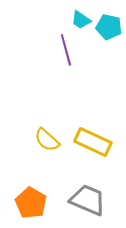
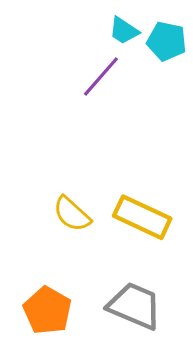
purple line: (66, 50) -> (101, 76), turned 56

